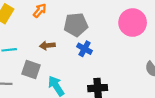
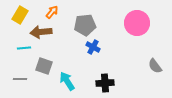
brown arrow: (47, 45) -> (41, 32), moved, size x1.5

